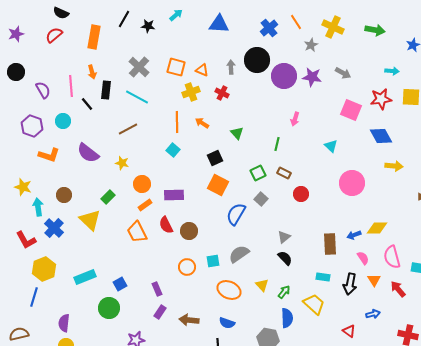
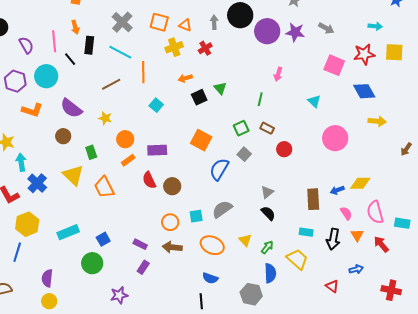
red cross: (222, 93) -> (205, 48), turned 32
cyan circle: (63, 121) -> (46, 76), size x1.5
orange line: (177, 122) -> (143, 72), moved
orange arrow: (202, 123) -> (185, 78), turned -48
black square: (215, 158) -> (199, 97), moved
brown circle: (64, 195) -> (63, 136), moved
green rectangle: (108, 197) -> (91, 152), turned -64
orange trapezoid: (137, 232) -> (104, 187), moved
purple rectangle: (157, 289) -> (140, 244), turned -40
brown arrow: (189, 320) -> (172, 247), moved

